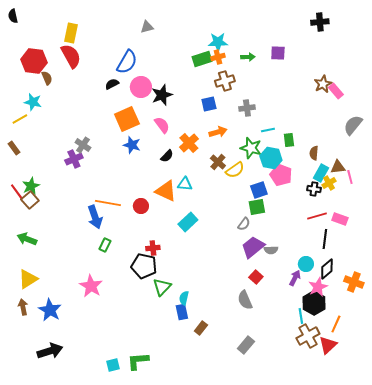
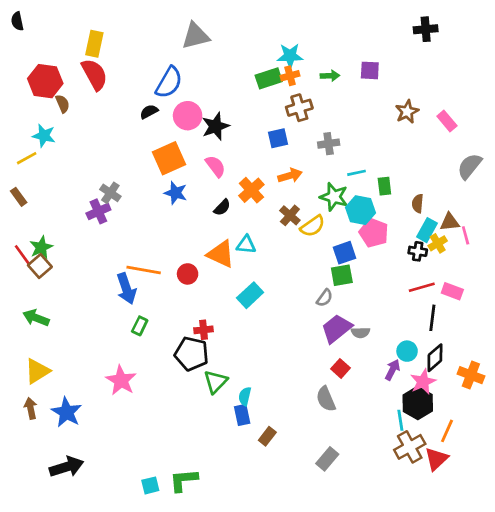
gray triangle: (147, 27) -> (196, 36), size x1.6
brown star: (323, 84) -> (407, 112), moved

